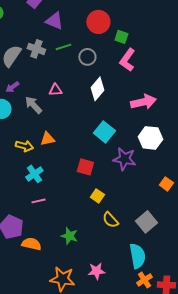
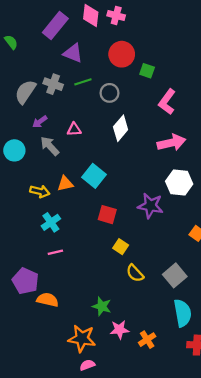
pink L-shape: (127, 60) -> (167, 102), moved
purple arrow: (12, 87) -> (40, 122), moved
cyan square: (104, 132) -> (94, 176), moved
green star: (69, 236) -> (102, 306), moved
cyan semicircle: (137, 256) -> (183, 313), moved
orange cross: (144, 280) -> (147, 340), moved

